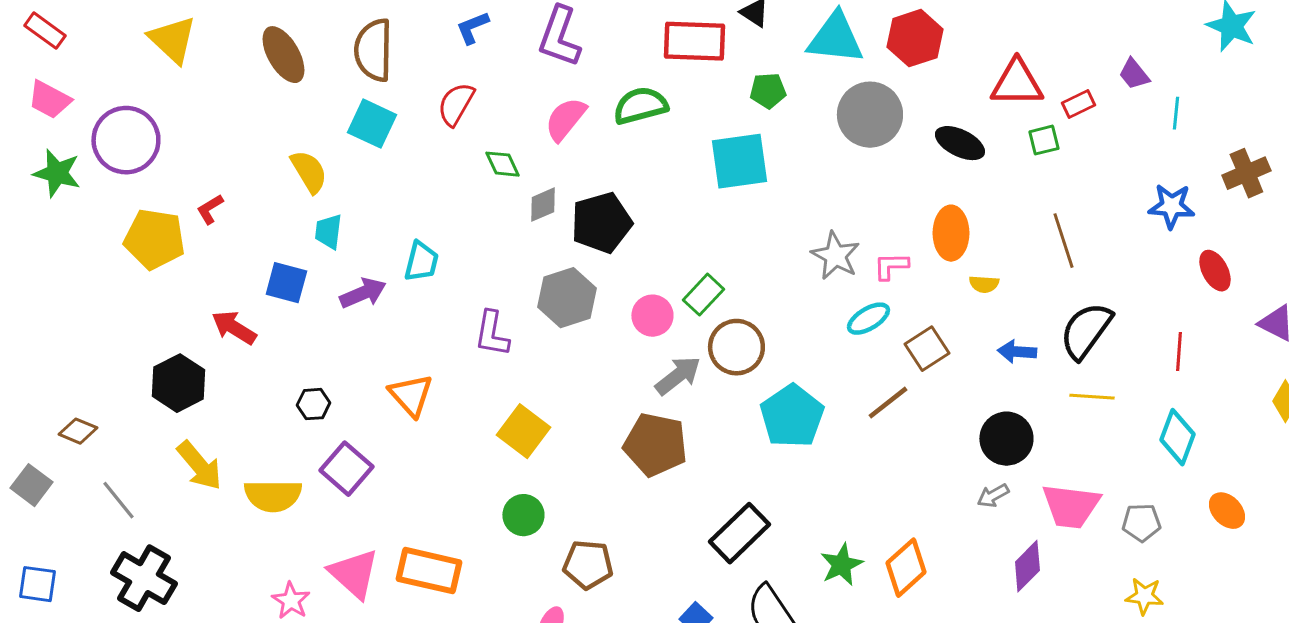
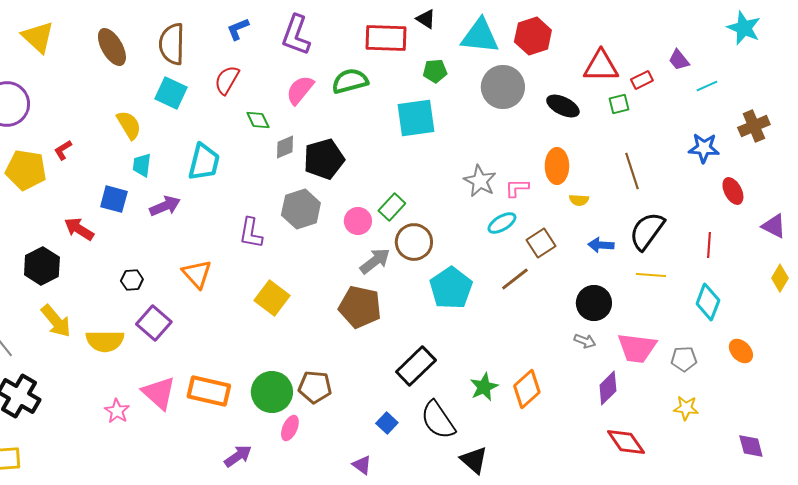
cyan line: (1176, 113) -> (707, 86), turned 60
cyan trapezoid: (421, 262) -> (204, 162), moved, size x1.4
gray arrow: (993, 496) -> (585, 341), turned -130
green circle: (523, 515) -> (272, 392), moved, size x1.5

